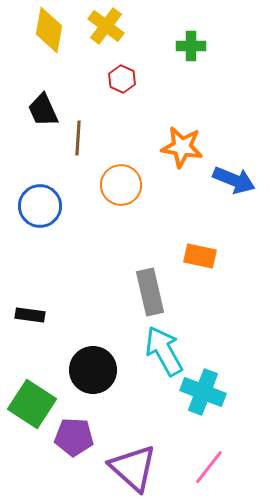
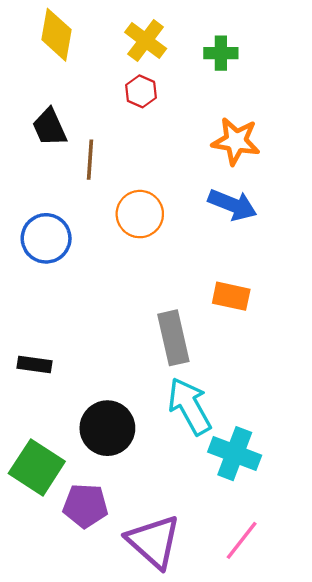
yellow cross: (106, 26) -> (146, 40), moved
orange star: (182, 147) -> (236, 141), moved
blue arrow: (234, 180) -> (232, 205), moved

